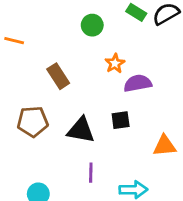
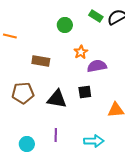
brown rectangle: (58, 76) -> (41, 61), turned -48
purple line: (91, 173) -> (56, 135), moved

